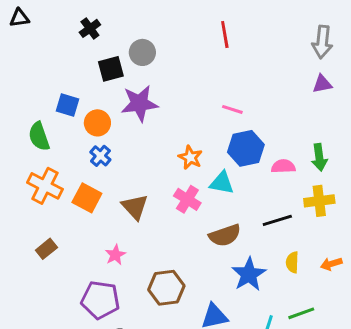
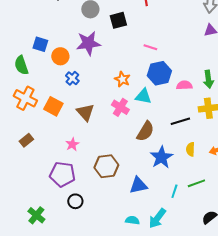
black square: (111, 69) -> (118, 20), moved
blue cross: (100, 156) -> (72, 78), moved
brown semicircle: (225, 235) -> (145, 131), turned -40

